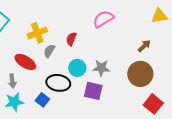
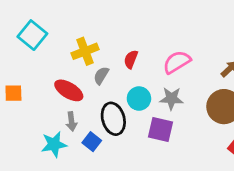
pink semicircle: (103, 19) -> (177, 62), moved
gray arrow: (12, 81) -> (72, 121), moved
black ellipse: (58, 83) -> (113, 119), turned 65

